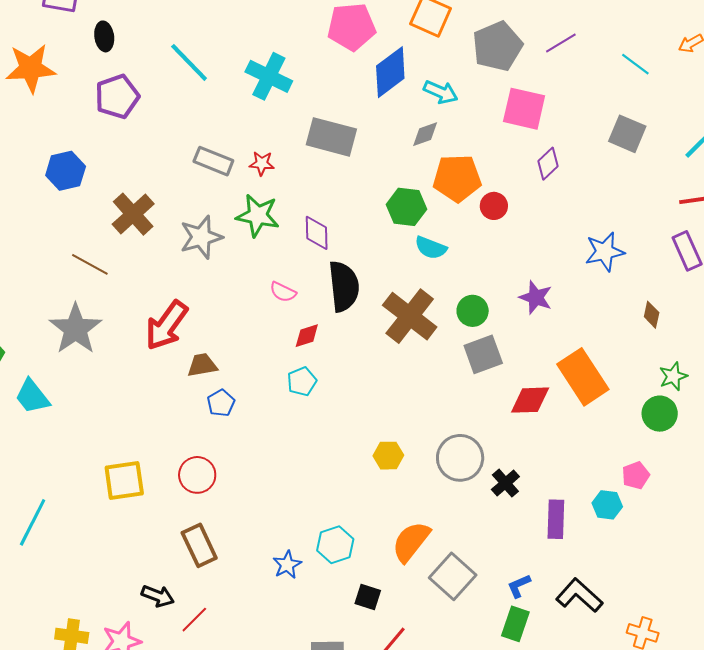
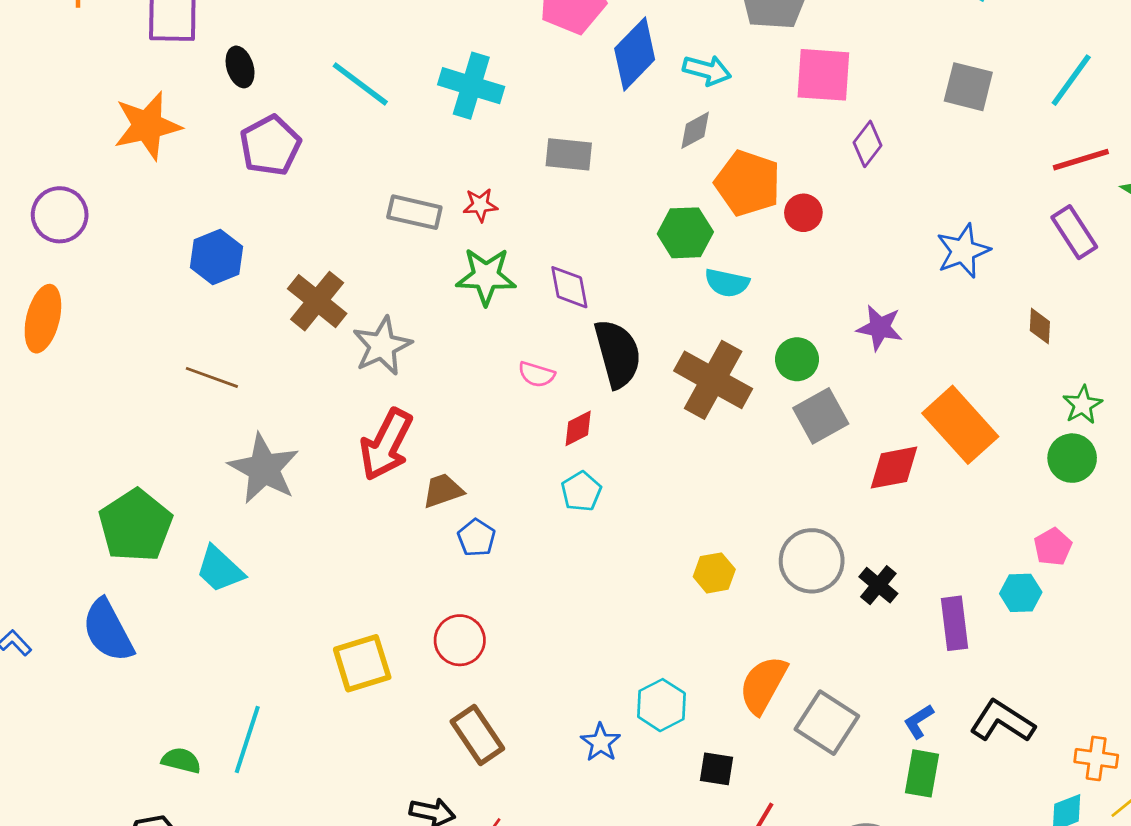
gray rectangle: (331, 137) -> (569, 154), size x0.7
orange pentagon: (457, 178) -> (748, 183), turned 30
gray star: (201, 237) -> (382, 346), moved
brown line: (90, 264) -> (212, 377), moved

